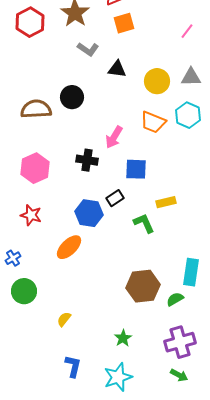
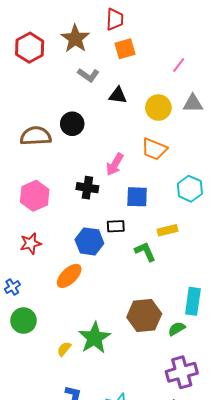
pink line: (187, 31) -> (179, 65), moved
cyan hexagon: (188, 115) -> (190, 189), moved
black rectangle: (115, 198) -> (116, 226), turned 30
red star: (31, 215) -> (31, 243), turned -30
green star: (123, 338) -> (94, 338), moved, size x1.8

